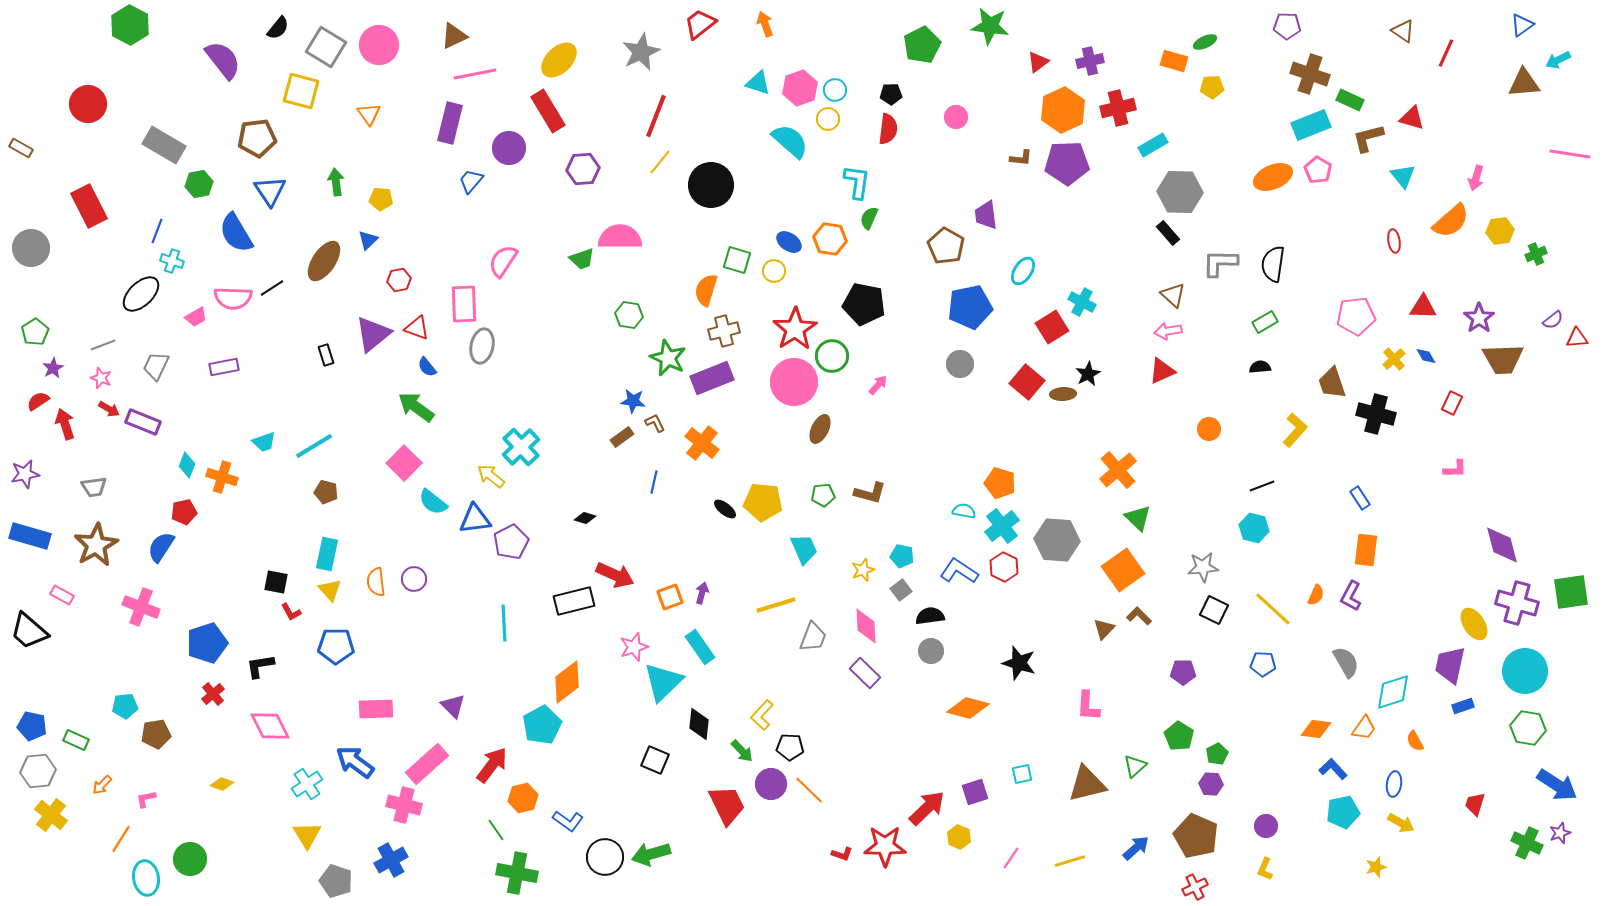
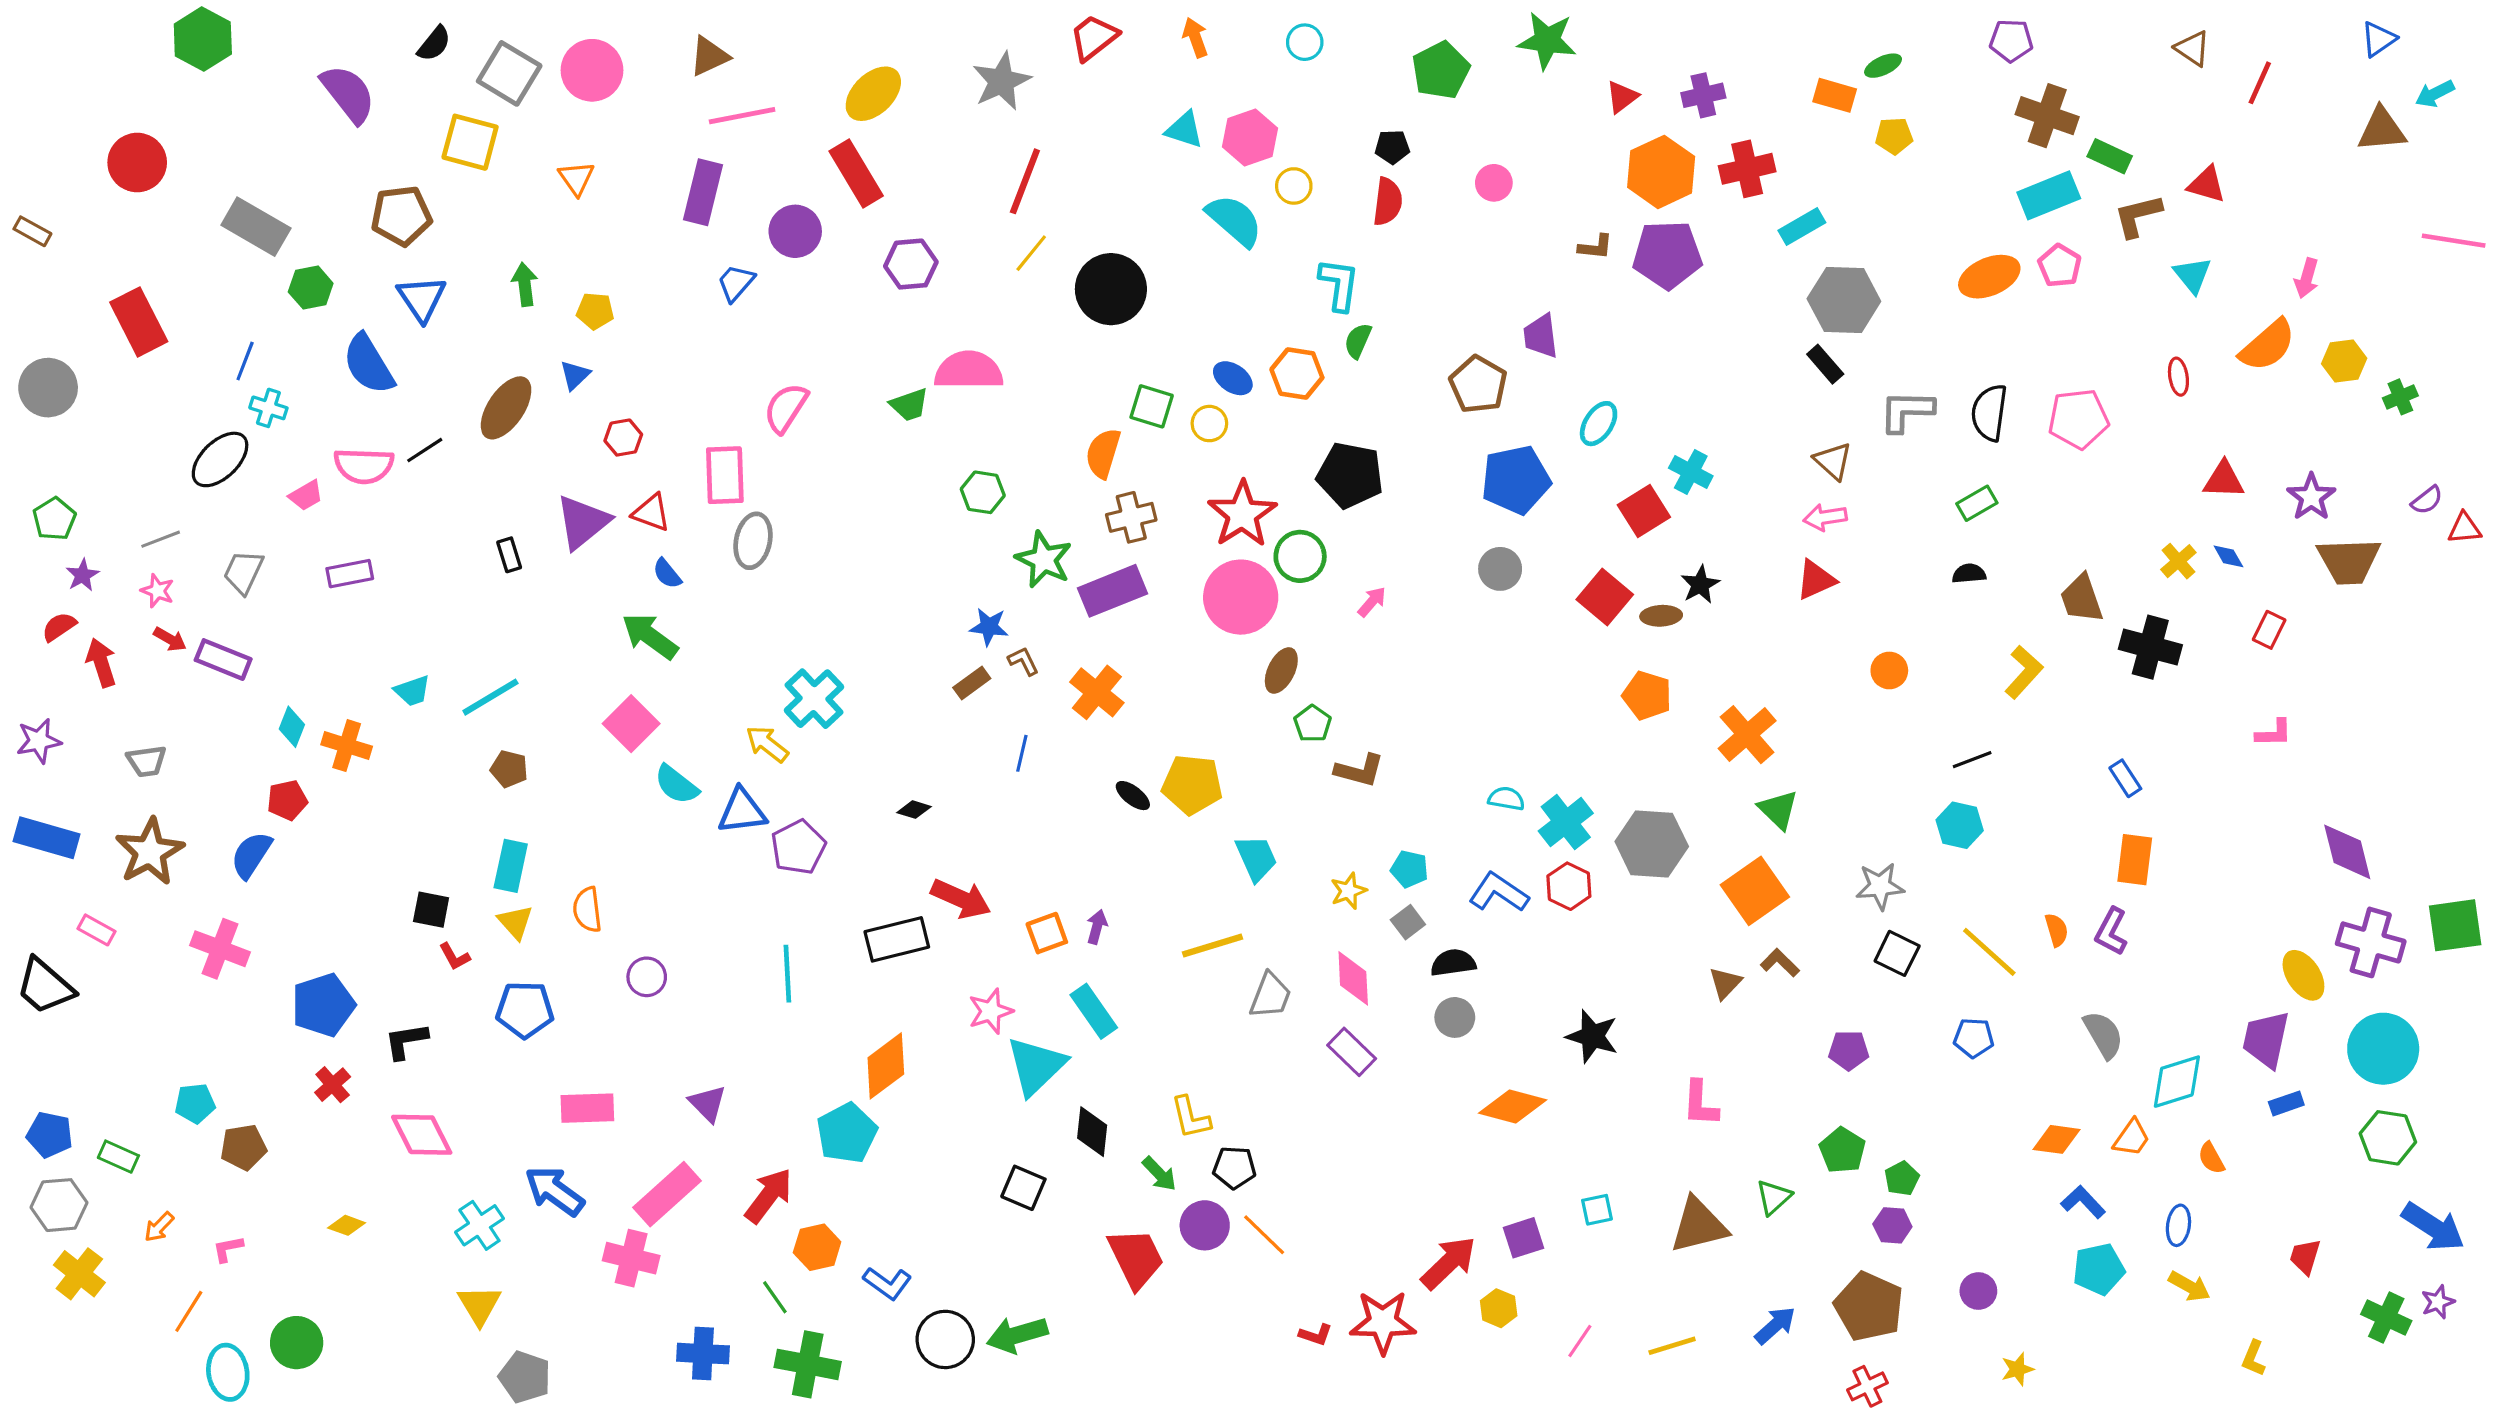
cyan circle: (835, 90) -> (1305, 42), moved
pink pentagon: (1356, 316) -> (2078, 419), moved
orange pentagon: (1000, 483) -> (1647, 695), moved
green pentagon: (823, 495) -> (1313, 724), moved, turned -30
purple circle: (414, 579) -> (647, 977), moved
orange semicircle: (1316, 595) -> (2057, 930), turned -40
yellow L-shape: (762, 715) -> (1191, 1118), turned -56
blue cross: (391, 860) -> (703, 1354), moved, turned 32
yellow star: (1376, 867) -> (2017, 1369), moved
yellow L-shape: (1265, 869) -> (2253, 1358), moved

